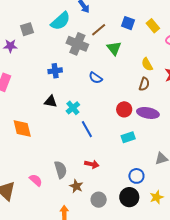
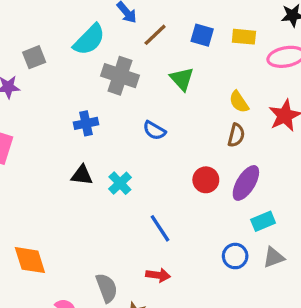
yellow rectangle: (153, 26) -> (244, 37), turned -40
brown line: (99, 30) -> (155, 35), moved
purple ellipse: (148, 113) -> (246, 183), turned -65
orange diamond: (22, 129) -> (30, 260), moved
blue line: (87, 129) -> (160, 228), moved
cyan rectangle: (128, 137) -> (263, 221), moved
blue circle: (136, 176) -> (235, 256), moved

